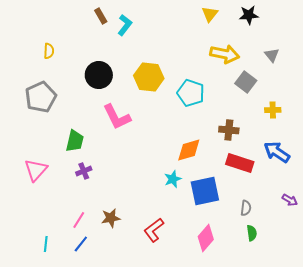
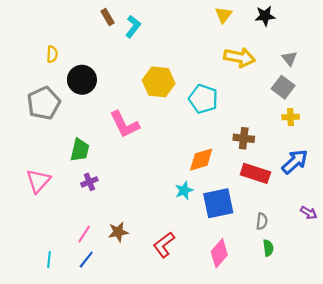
black circle: (99, 75) -> (82, 80), moved
gray square: (246, 82) -> (283, 87), moved
blue arrow: (277, 152) -> (295, 162), turned 104

